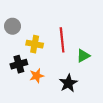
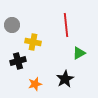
red line: (62, 40) -> (66, 25), moved
orange star: (37, 76) -> (35, 84), moved

